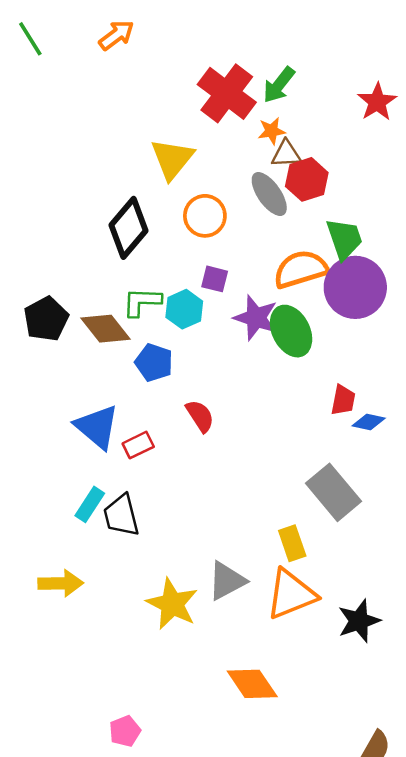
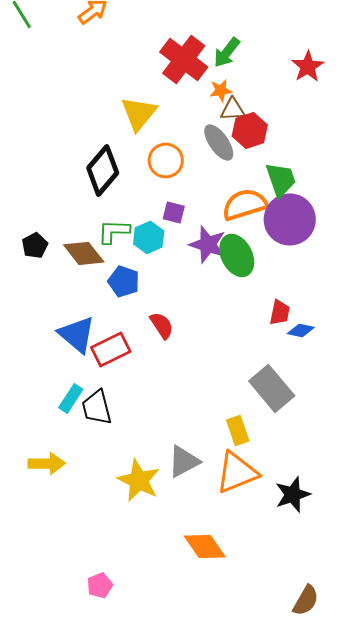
black pentagon: (46, 319) -> (35, 245), size x0.7
red rectangle: (138, 445) -> (111, 349), size x1.5

